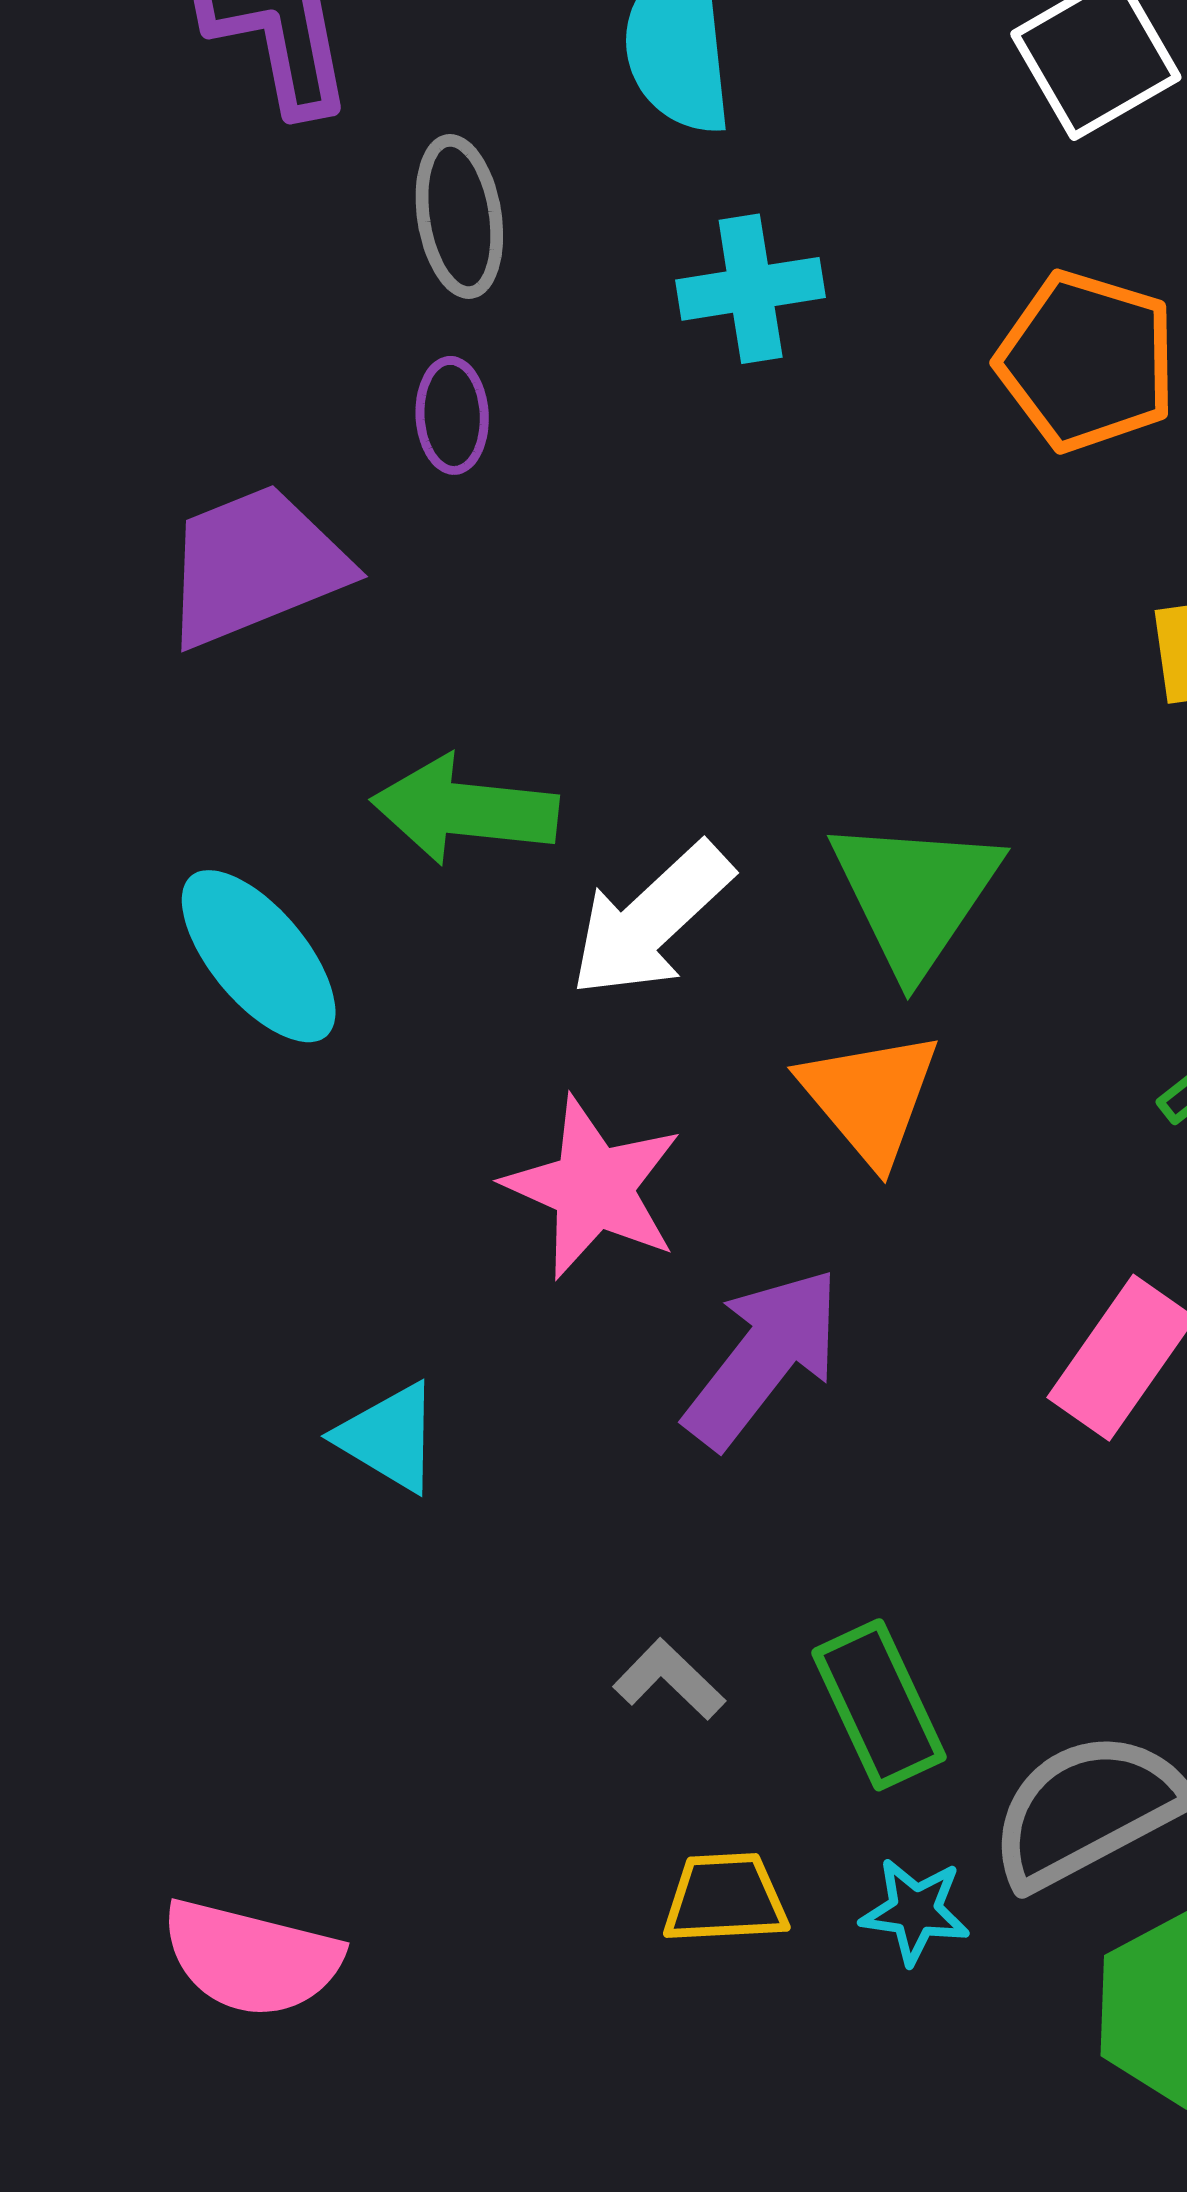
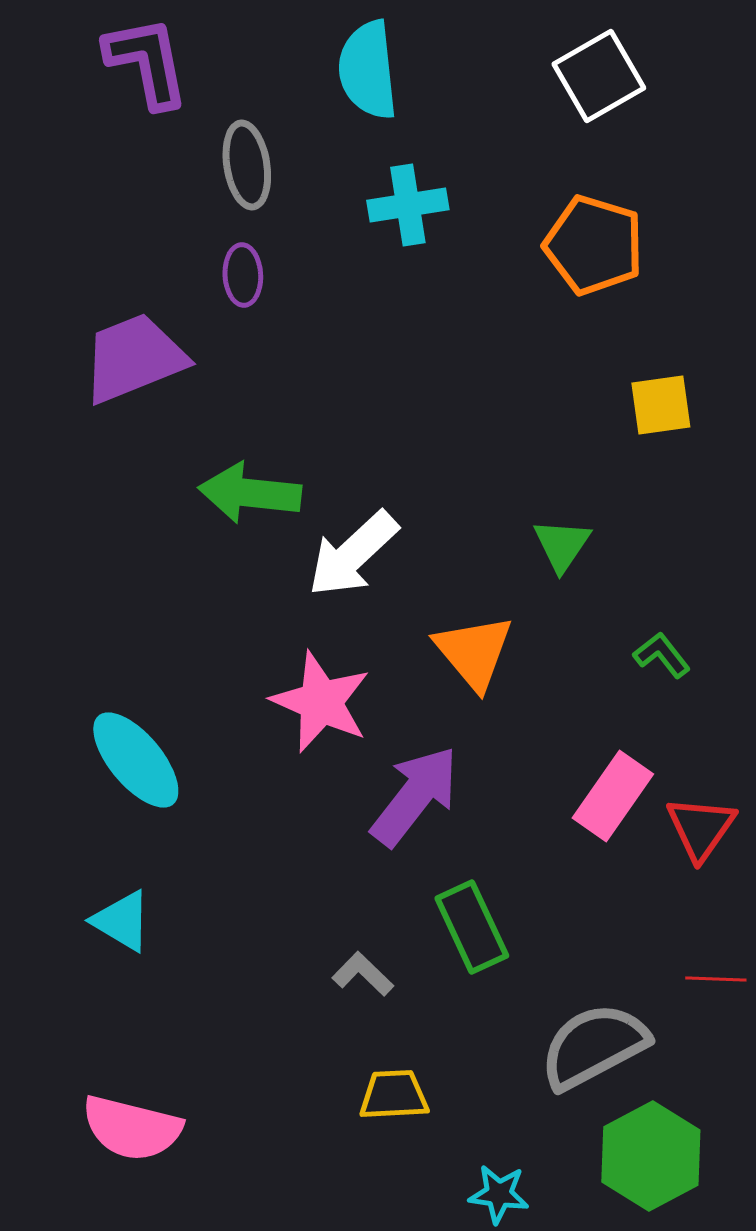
green triangle: (915, 895) -> (562, 545), moved, size x0.6
cyan ellipse: (259, 956) -> (136, 760), moved
cyan triangle: (389, 1437) -> (122, 921), moved
green rectangle: (879, 1705) -> (472, 927), moved
cyan star: (915, 1911) -> (499, 1194), moved

